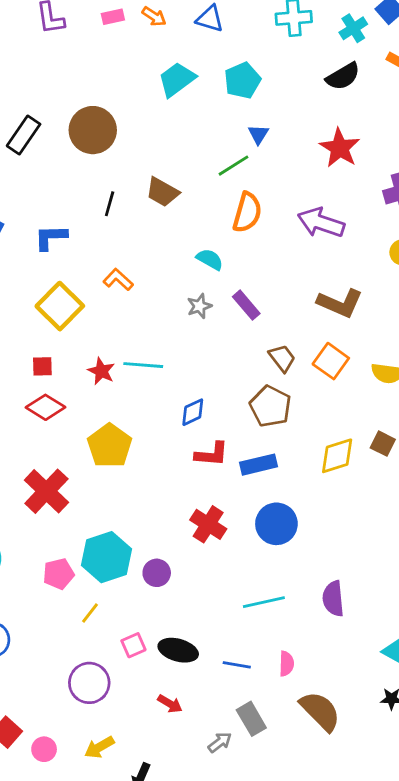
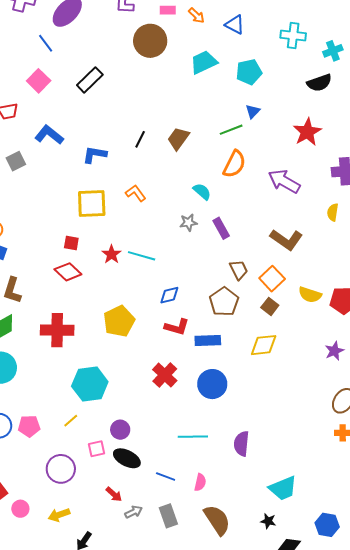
brown circle: (93, 130) -> (150, 41), moved
brown trapezoid: (162, 192) -> (178, 138), turned 85
yellow square: (60, 306) -> (92, 204), turned 32
brown square: (383, 444) -> (270, 306), moved
yellow pentagon: (110, 446) -> (119, 321), moved
red cross: (46, 491) -> (57, 330), turned 36
purple circle: (157, 573) -> (120, 430), moved
pink pentagon: (59, 574) -> (29, 426), moved
gray arrow: (220, 742) -> (134, 512), moved

